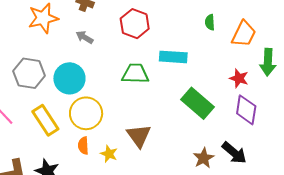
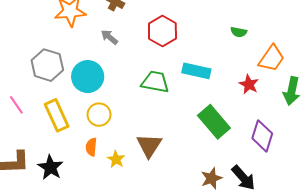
green semicircle: (210, 22) -> (239, 32), moved, turned -84
red star: (239, 78) -> (249, 84), moved
yellow circle: (86, 113) -> (99, 115), size x0.7

